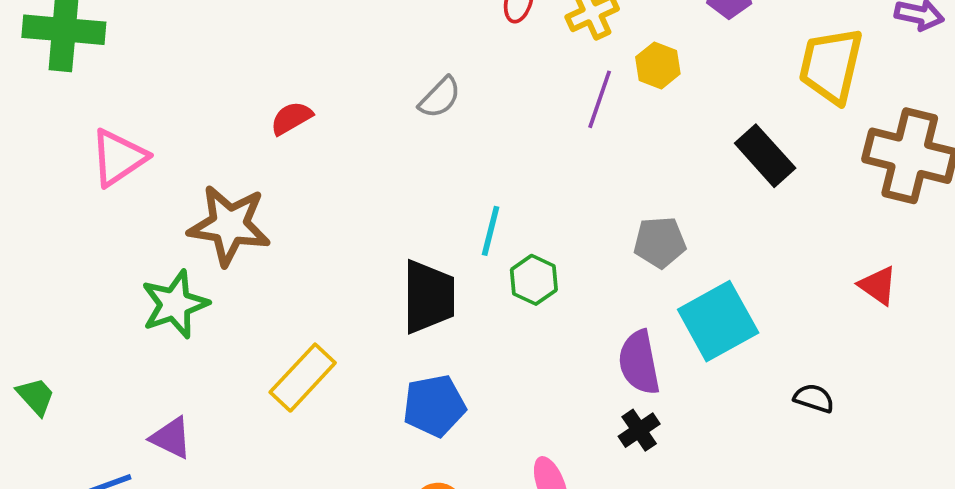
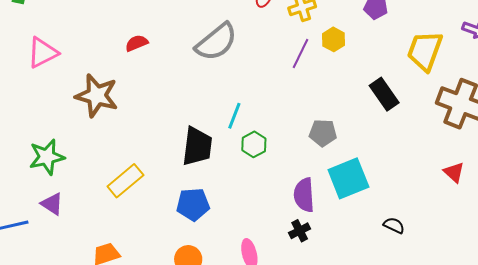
gray semicircle: (440, 97) -> (216, 42), size x1.8
red triangle: (878, 285) -> (454, 172), moved
green star: (175, 304) -> (47, 157), moved

